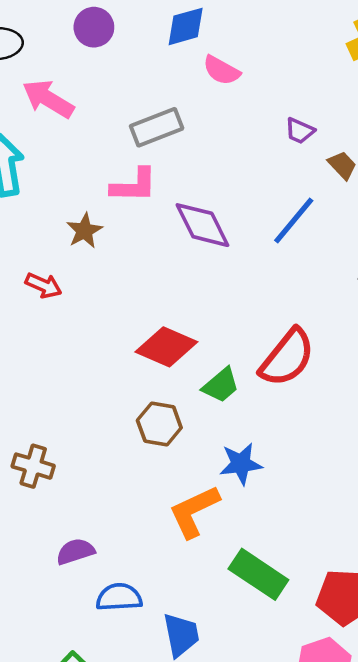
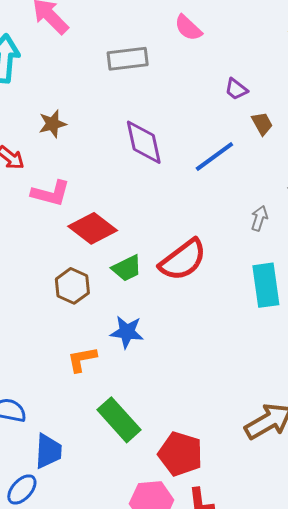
pink L-shape: (134, 185) -> (51, 193), moved
orange L-shape: (194, 511) -> (82, 359), size x0.7

